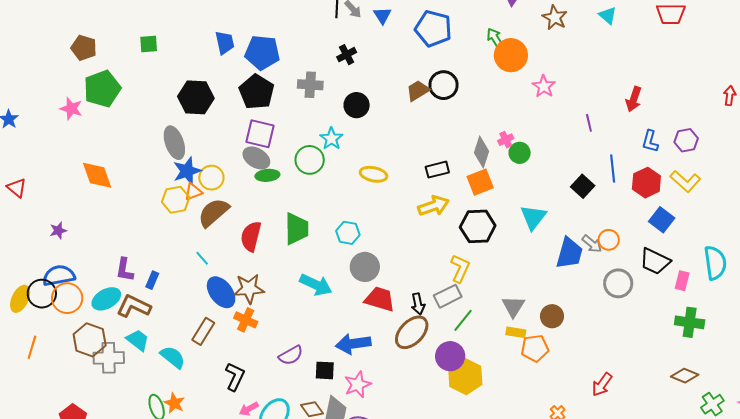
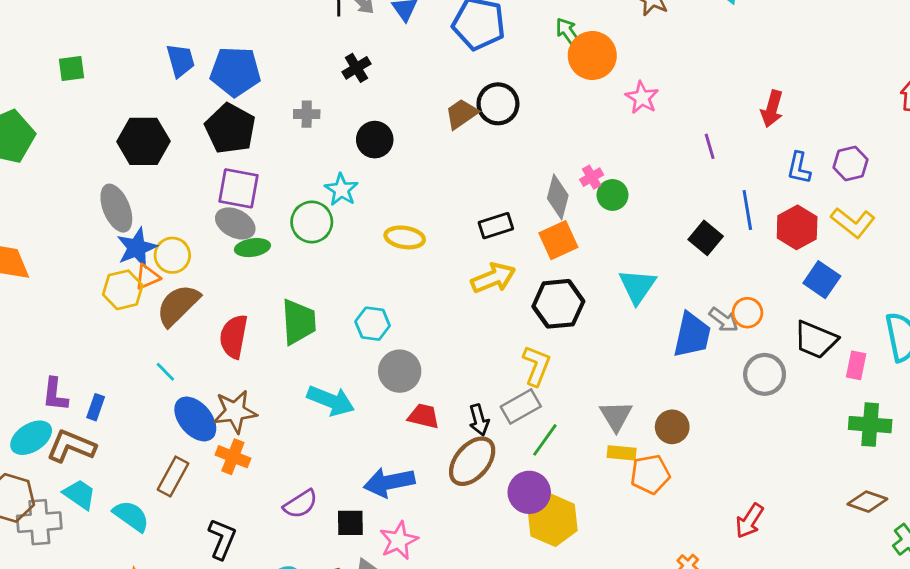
gray cross: (310, 85) -> (307, 114), size x0.7
red trapezoid: (380, 299) -> (424, 416), size x0.7

